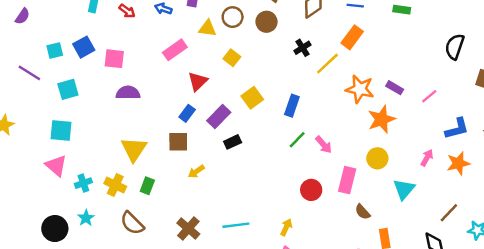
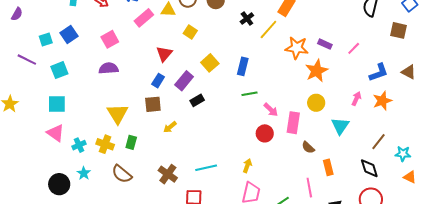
pink rectangle: (175, 50) -> (144, 18), moved
pink square: (114, 59) -> (110, 39), moved, turned -30
green line: (297, 140) -> (250, 94), turned 42
pink arrow: (324, 145) -> (271, 110), moved

